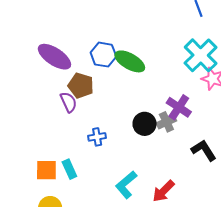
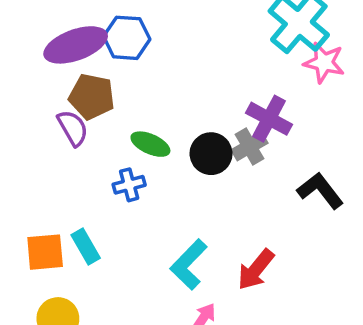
purple ellipse: (54, 57) -> (76, 45), moved, turned -48
green ellipse: (130, 61) -> (150, 144), moved, size x0.7

